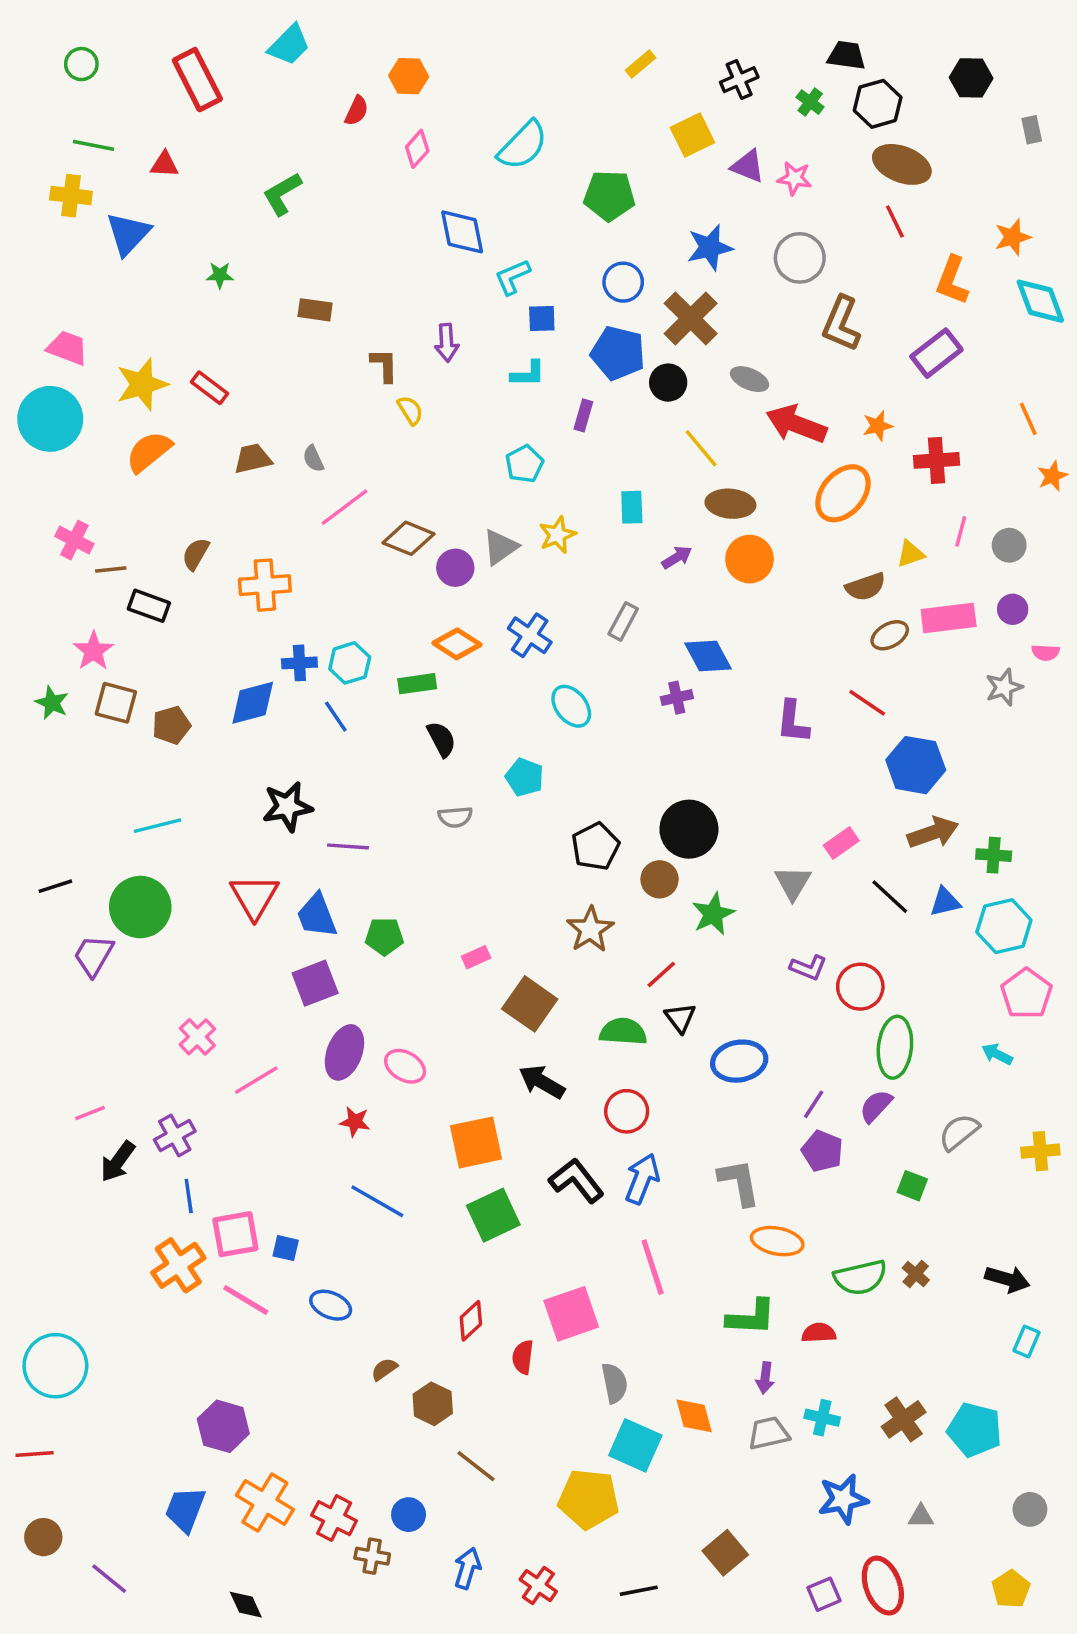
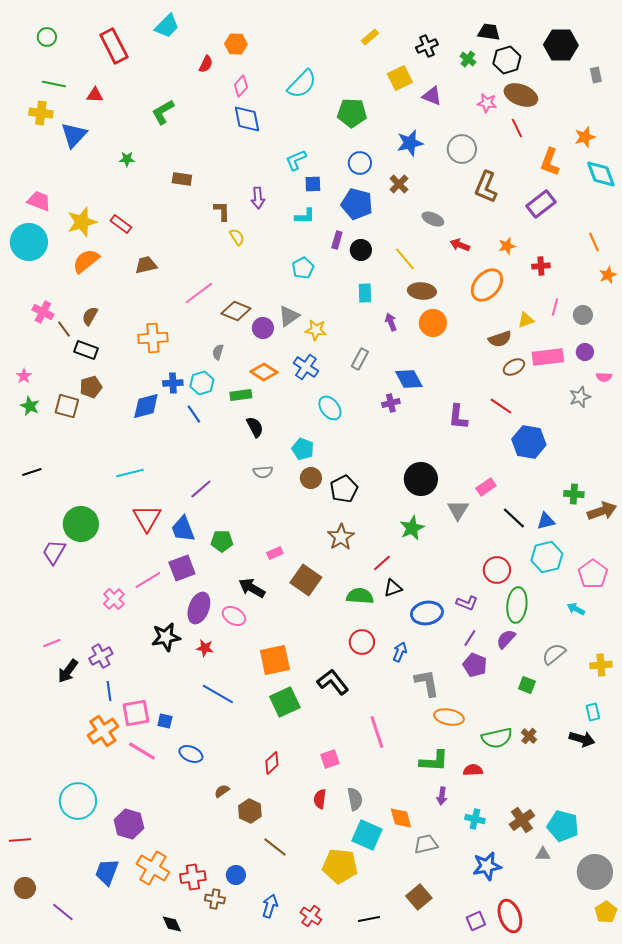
black hexagon: (971, 78) -> (561, 45), size x1.4
pink star: (795, 178) -> (487, 103), moved
blue diamond: (462, 232) -> (247, 119), moved
brown cross: (691, 318) -> (399, 184), size x0.6
black circle: (668, 383) -> (361, 250), moved
red arrow: (796, 424) -> (460, 245), size x0.6
gray semicircle: (313, 459) -> (218, 352), moved, turned 42
red cross: (936, 460) -> (541, 266), size x0.7
yellow star: (557, 535) -> (316, 330), moved, turned 30
brown semicircle: (196, 554) -> (90, 316), moved
purple arrow: (677, 557) -> (391, 322), turned -78
brown line: (111, 569) -> (64, 329), turned 60
pink star: (93, 651) -> (24, 376), moved, size x0.7
brown pentagon: (171, 725) -> (91, 387), moved
black star: (287, 807) -> (166, 637), moved
cyan line: (158, 826) -> (130, 473), moved
black circle: (689, 829) -> (421, 479), moved
brown arrow: (933, 833) -> (602, 511), moved
purple line: (348, 846) -> (201, 489), turned -45
brown circle: (660, 879) -> (311, 478), moved
black line: (55, 886) -> (32, 472), moved
cyan hexagon: (1004, 926) -> (547, 557), moved
purple L-shape: (808, 968) -> (467, 603), moved
black triangle: (680, 1018) -> (393, 588), turned 48
pink line: (256, 1080) -> (148, 580), moved
black arrow: (542, 1082) -> (252, 588), moved
blue arrow: (642, 1179) -> (400, 652), moved, size x0.7
pink square: (571, 1314) -> (330, 759), size x0.6
cyan rectangle: (1026, 1341) -> (593, 712), moved, turned -36
red semicircle: (523, 1357) -> (320, 799), moved
cyan circle: (55, 1366) -> (78, 801), moved
gray trapezoid: (769, 1433) -> (426, 844), moved
gray circle: (1030, 1509) -> (595, 872), size x1.8
gray triangle: (921, 1516) -> (543, 854), moved
red cross: (334, 1518) -> (193, 877), turned -35
yellow pentagon: (1011, 1589) -> (606, 912), moved
black diamond: (246, 1605) -> (172, 924), moved

